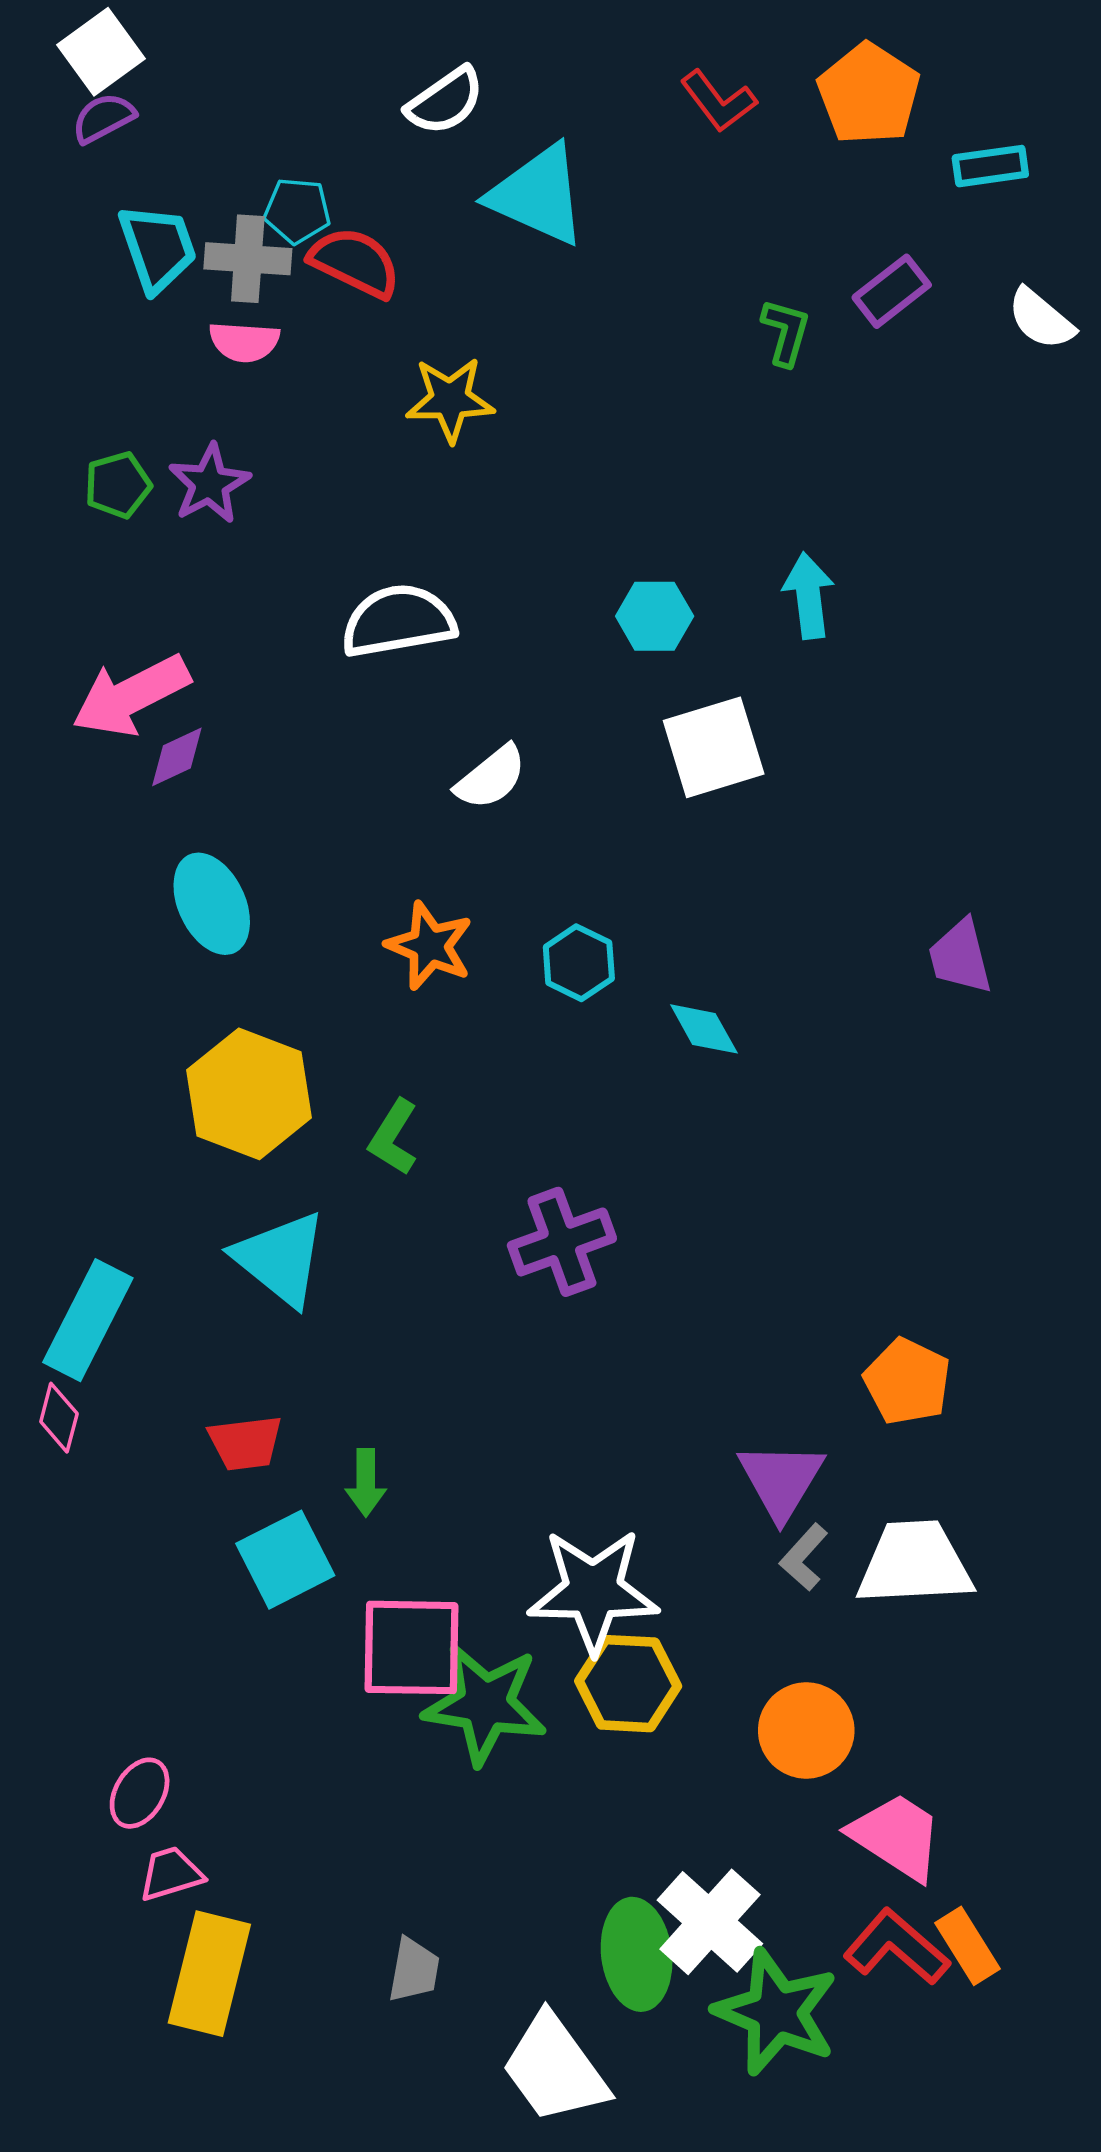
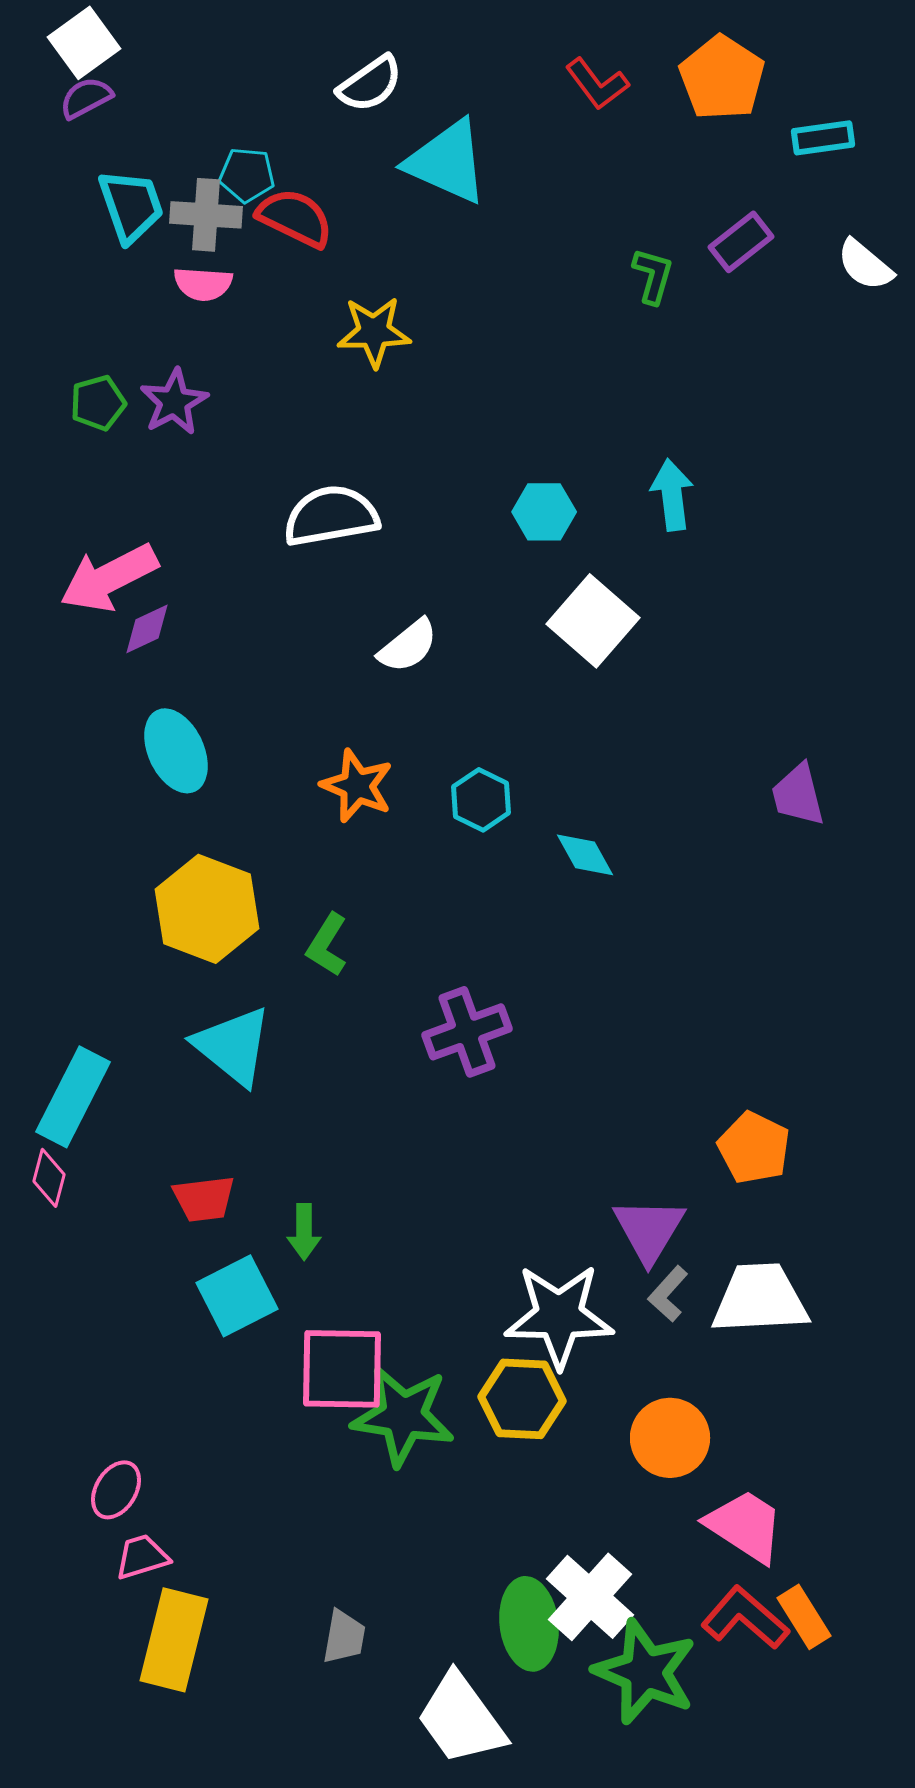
white square: (714, 747) -> (593, 621), turned -32
white star: (593, 1591) -> (559, 1316), moved

